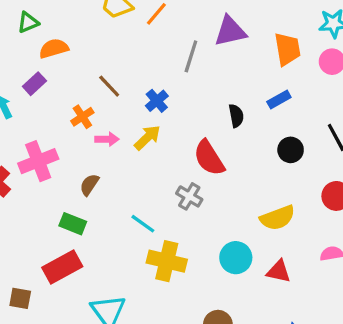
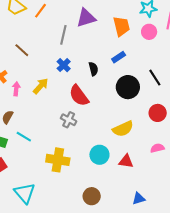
brown line: (109, 86) -> (22, 50), moved
blue cross: (157, 101) -> (64, 65), moved
pink arrow: (107, 139) -> (16, 89), turned -80
black circle: (291, 150) -> (128, 87), size x1.5
cyan line: (143, 224) -> (24, 137), moved

